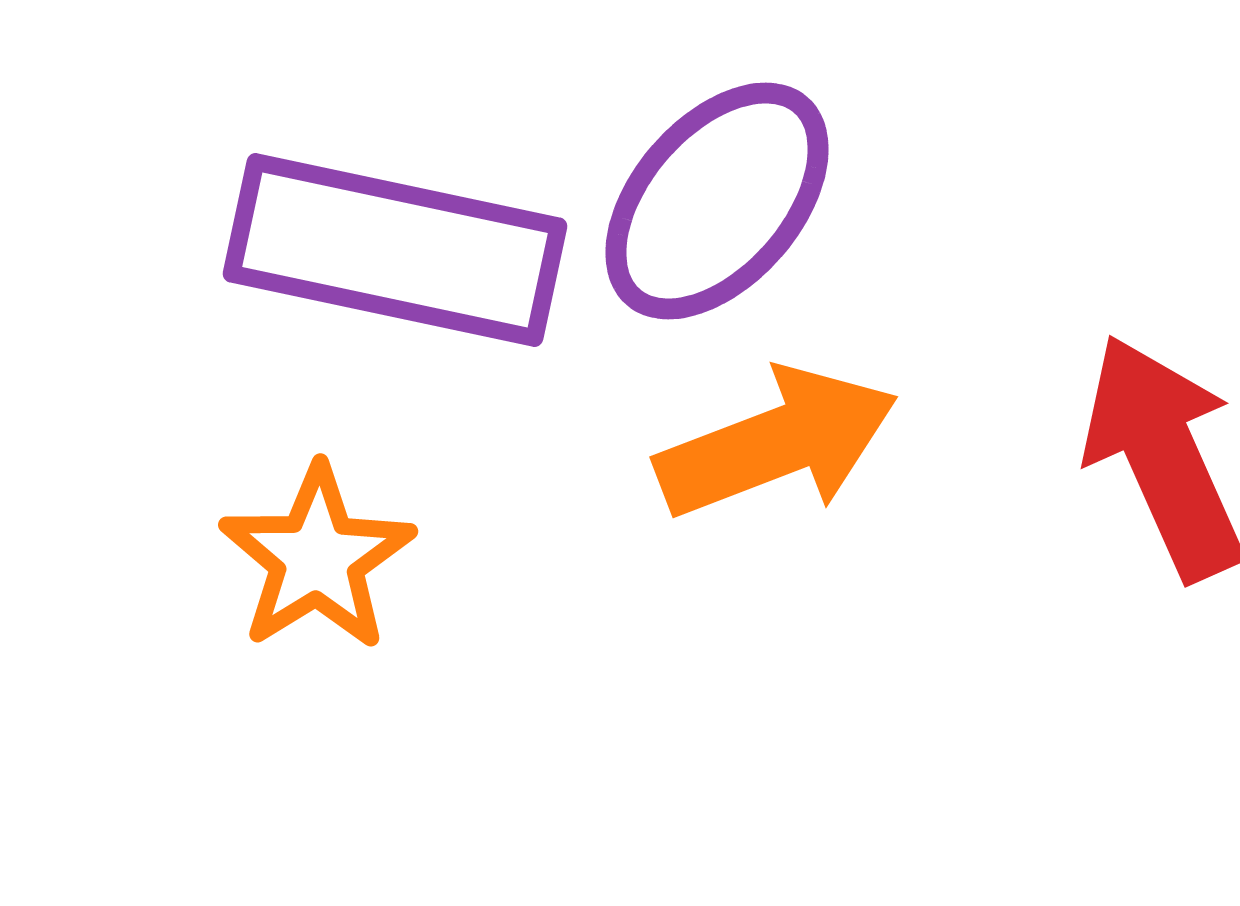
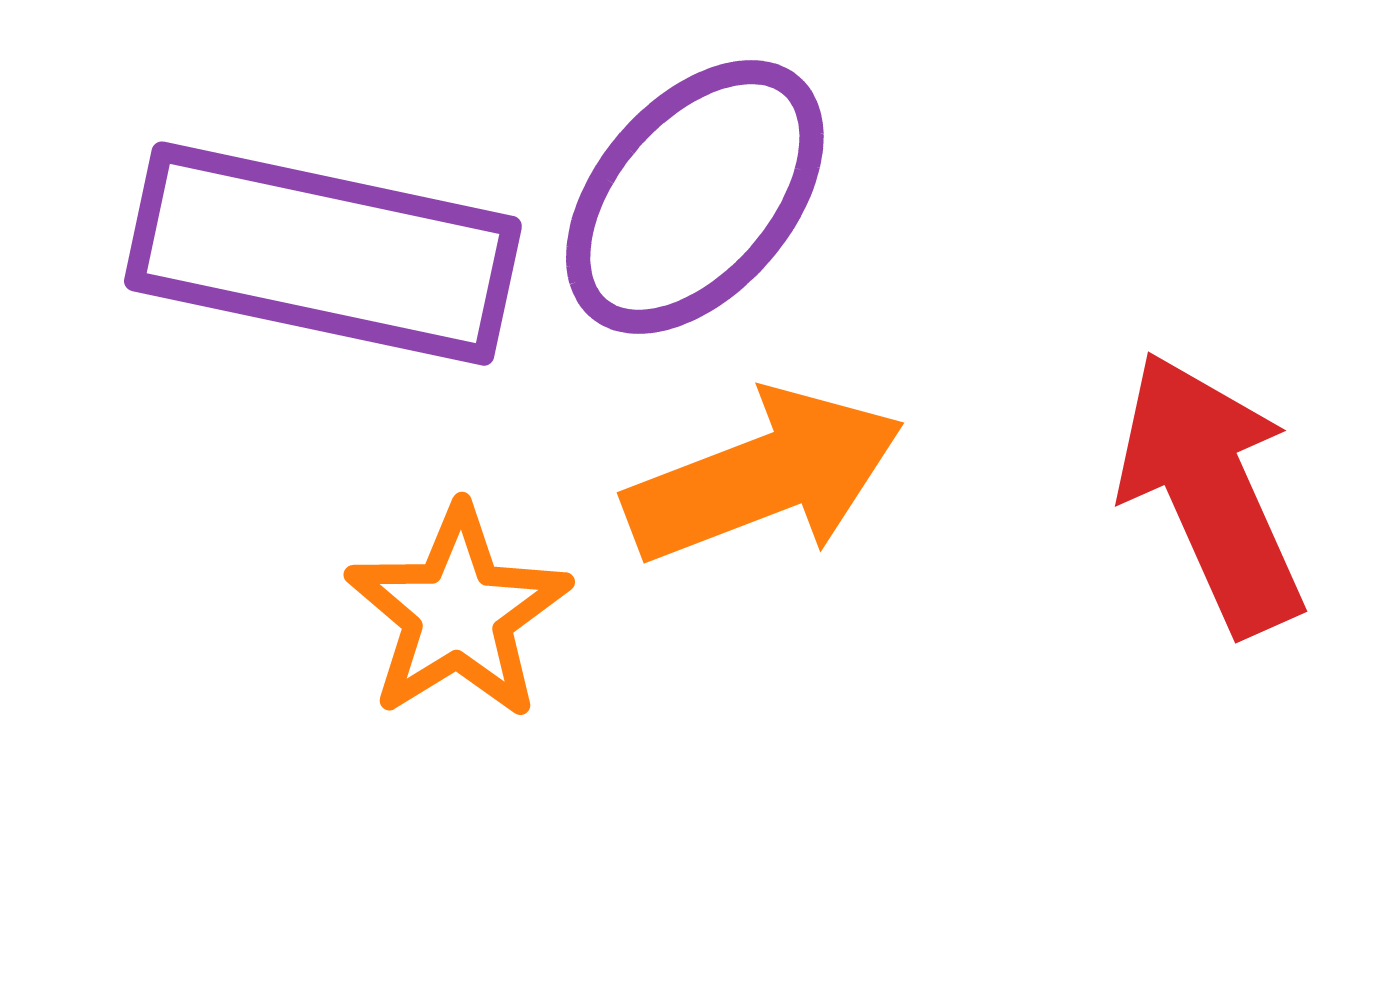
orange star: (317, 558) -> (458, 613), moved

